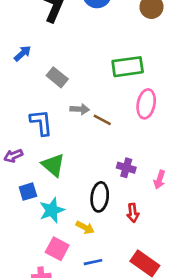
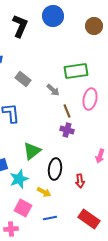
gray arrow: (80, 109) -> (53, 90), moved, turned 40
brown line: (102, 120) -> (67, 111), moved, turned 40
green triangle: (53, 165) -> (32, 151), moved, turned 42
purple cross: (126, 168) -> (67, 130), moved

